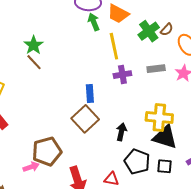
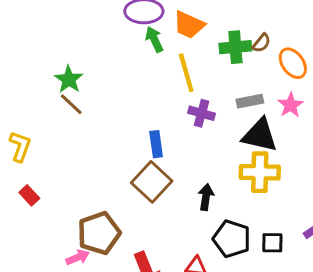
green cross: (149, 31) -> (235, 47), turned 35
purple cross: (122, 75) -> (202, 113), turned 30
black triangle: (165, 137) -> (260, 135), moved

